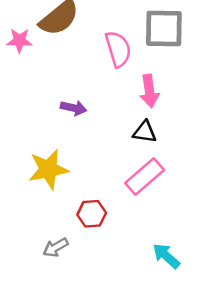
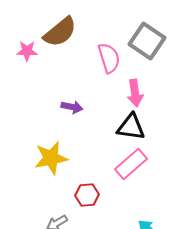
gray square: (164, 29) -> (147, 41), turned 33
black triangle: (145, 132) -> (131, 127), size x1.4

